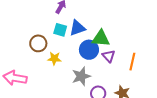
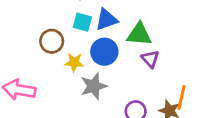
blue circle: (89, 50) -> (104, 52), moved
orange line: (132, 62) -> (181, 97), moved
gray star: (81, 76) -> (94, 86), moved

